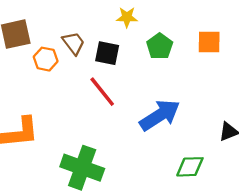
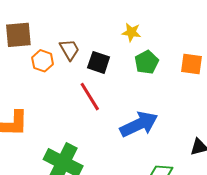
yellow star: (127, 17) -> (131, 32), moved

